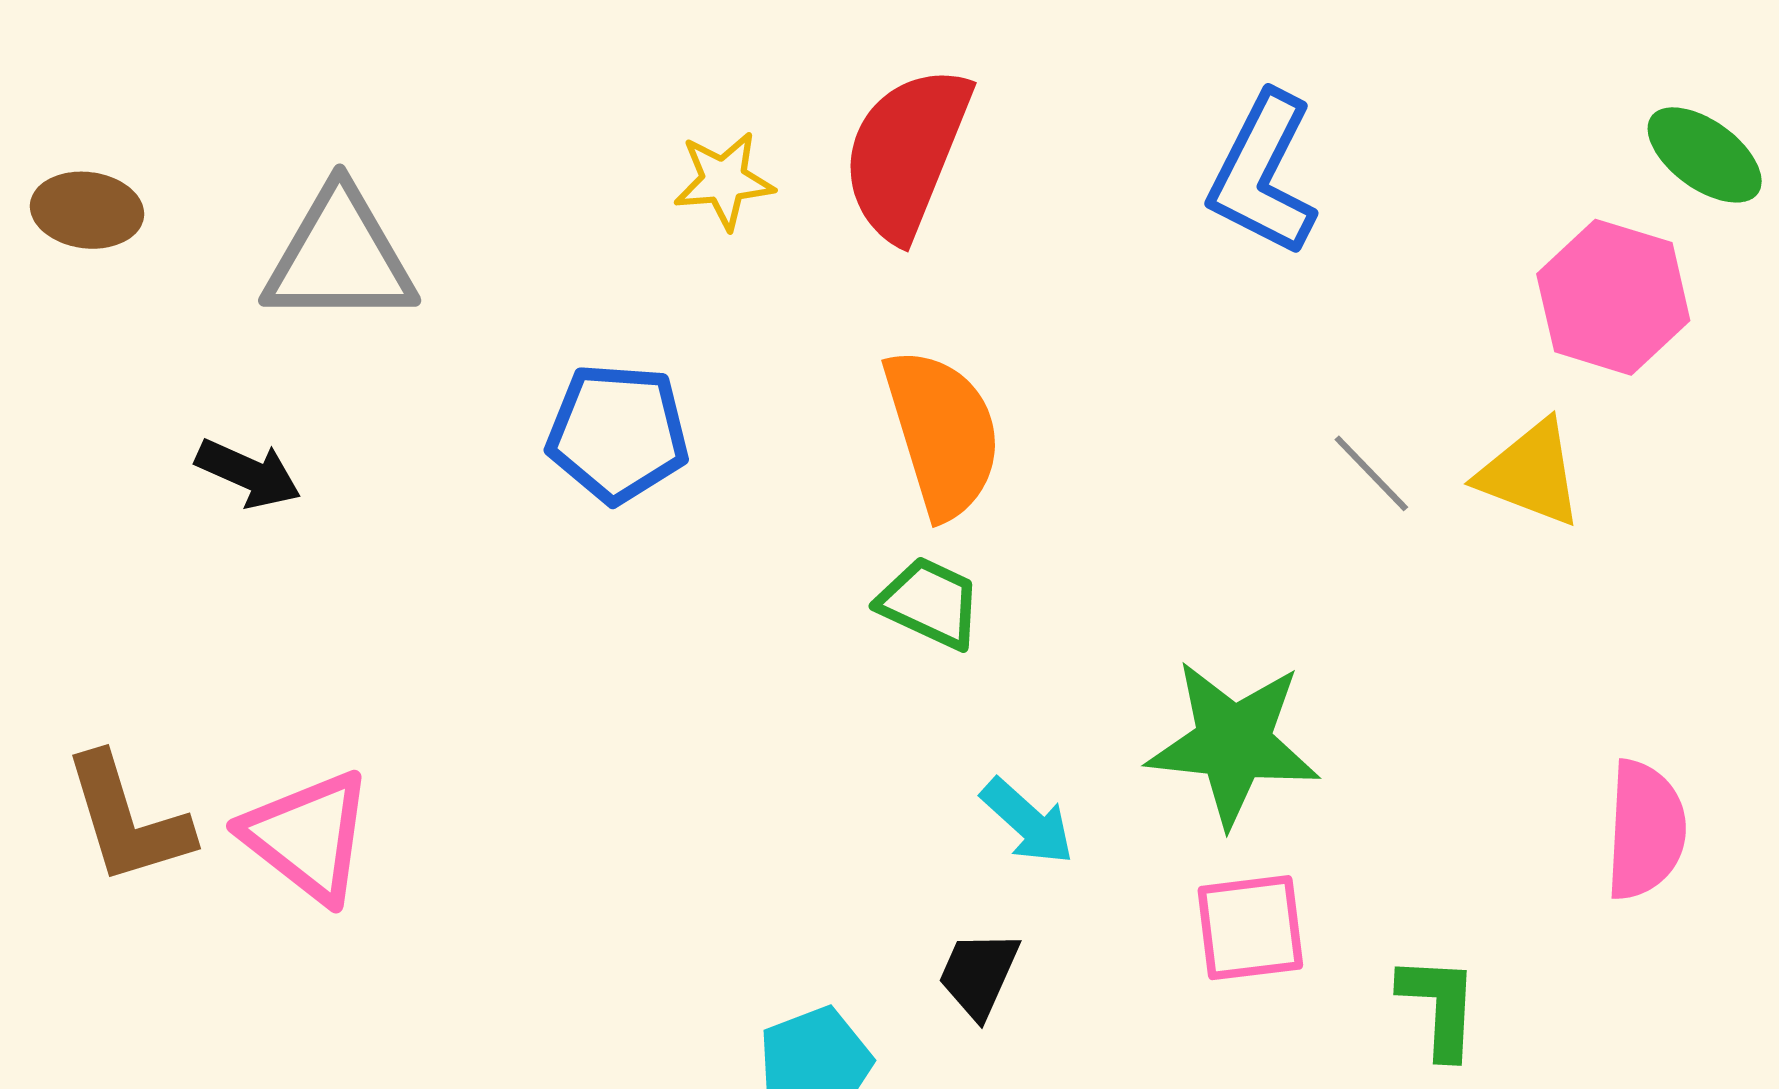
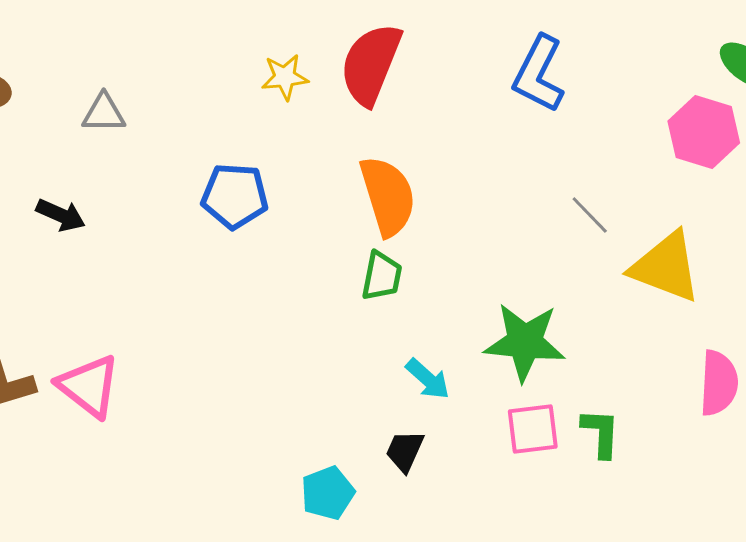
gray triangle: (340, 257) -> (104, 113), size x0.6
yellow triangle: (1531, 473) -> (666, 267), moved, size x1.4
green trapezoid: (930, 603) -> (382, 276), turned 76
green L-shape: (1439, 1006) -> (601, 433), moved

